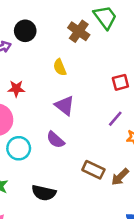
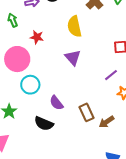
yellow semicircle: (60, 67) -> (74, 26), size x1.5
purple semicircle: (55, 140) -> (56, 103), moved
brown rectangle: (93, 170) -> (86, 112), turned 30

